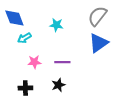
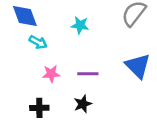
cyan arrow: (24, 38) -> (38, 42), turned -120
blue triangle: (98, 43) -> (138, 66), moved, turned -40

